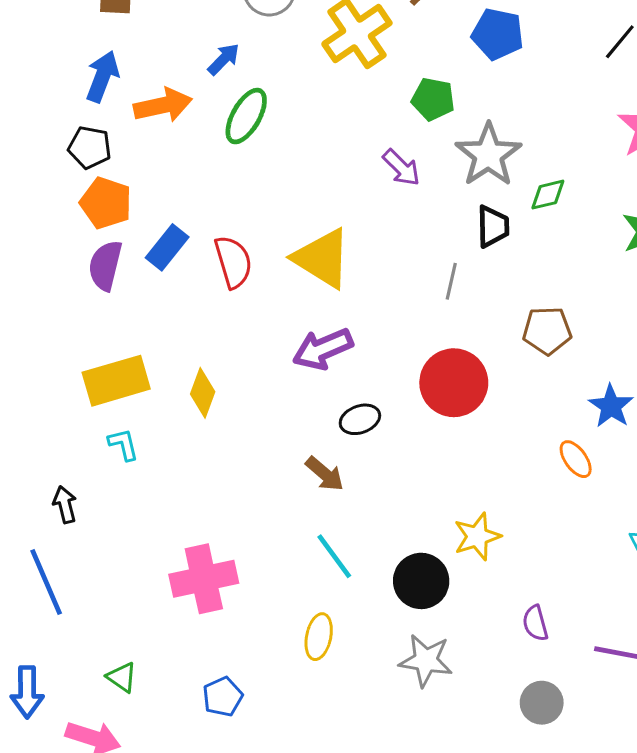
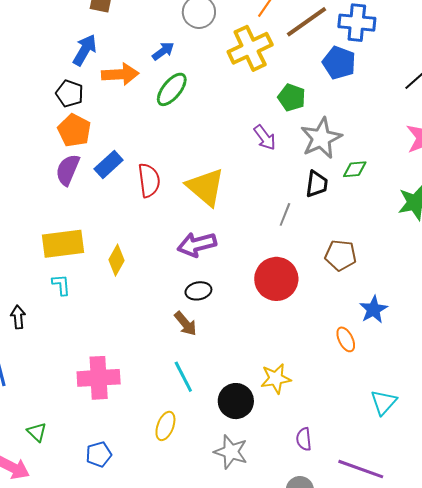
black ellipse: (360, 419) -> (198, 291), moved

